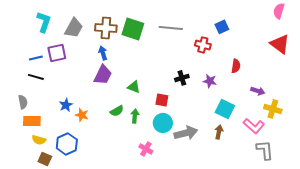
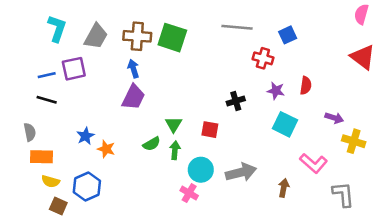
gray line: (171, 28) -> (237, 27), moved
purple star: (210, 81) -> (276, 91), moved
green triangle: (134, 87) -> (174, 124), moved, turned 40
cyan square: (225, 109) -> (285, 124), moved
cyan circle: (163, 123) -> (201, 170), moved
pink L-shape: (254, 126) -> (313, 163), moved
brown arrow: (219, 132) -> (284, 188), moved

